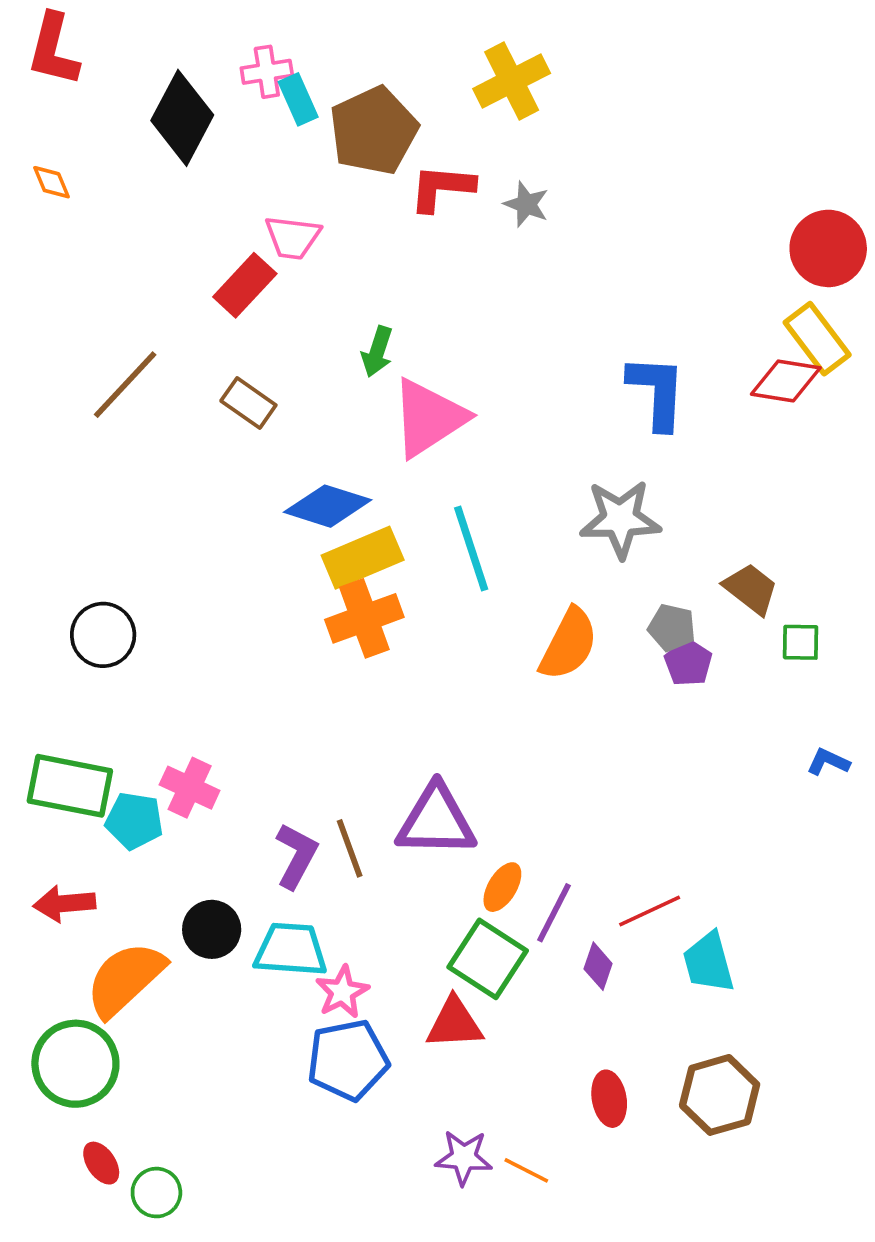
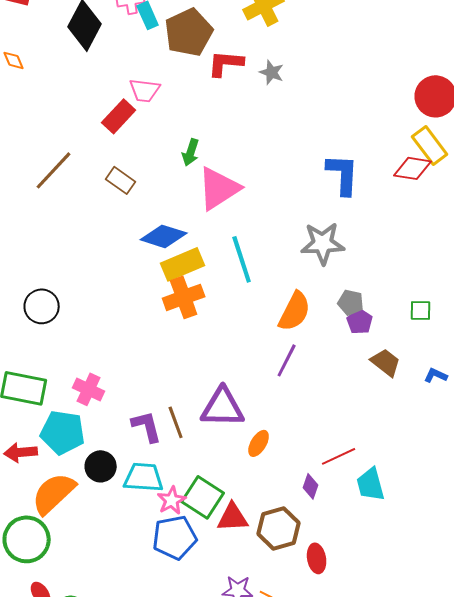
brown trapezoid: (751, 589) -> (386, 362), moved
cyan pentagon: (134, 821) -> (63, 432), moved, size x1.4
purple L-shape: (296, 856) -> (147, 426), turned -42
purple line: (554, 913) -> (287, 360), moved
green square: (488, 959) -> (203, 497), moved
brown hexagon: (720, 1095) -> (279, 528), moved

